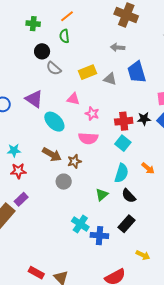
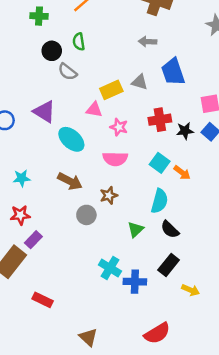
green semicircle: (64, 36) -> (79, 42), moved
yellow rectangle: (88, 72) -> (111, 90), moved
red cross: (124, 121) -> (160, 120), moved
brown star: (74, 161) -> (109, 195), moved
orange arrow: (148, 168) -> (182, 173), moved
red star: (18, 171) -> (20, 215), moved
yellow arrow: (143, 255) -> (191, 290), moved
red rectangle: (36, 273) -> (43, 300), moved

